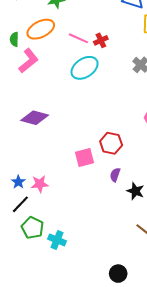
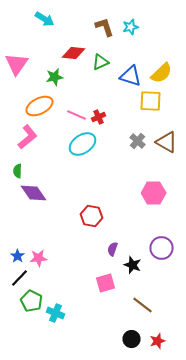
green semicircle: (14, 39) -> (18, 171), moved
purple diamond: (35, 118) -> (34, 193), turned 40
red hexagon: (111, 143) -> (92, 216), moved
pink square: (85, 157) -> (106, 283), moved
black circle: (118, 274) -> (132, 339), moved

